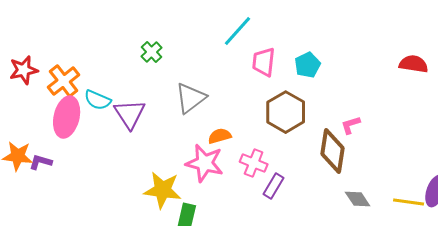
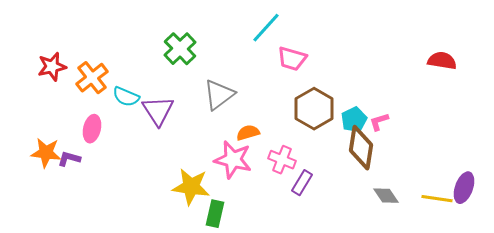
green cross: (152, 52) -> (180, 49), size x1.5
pink trapezoid: (264, 62) -> (292, 59), turned -80
cyan pentagon: (308, 65) -> (354, 120), moved
pink ellipse: (67, 117) -> (92, 129), moved, size x0.7

